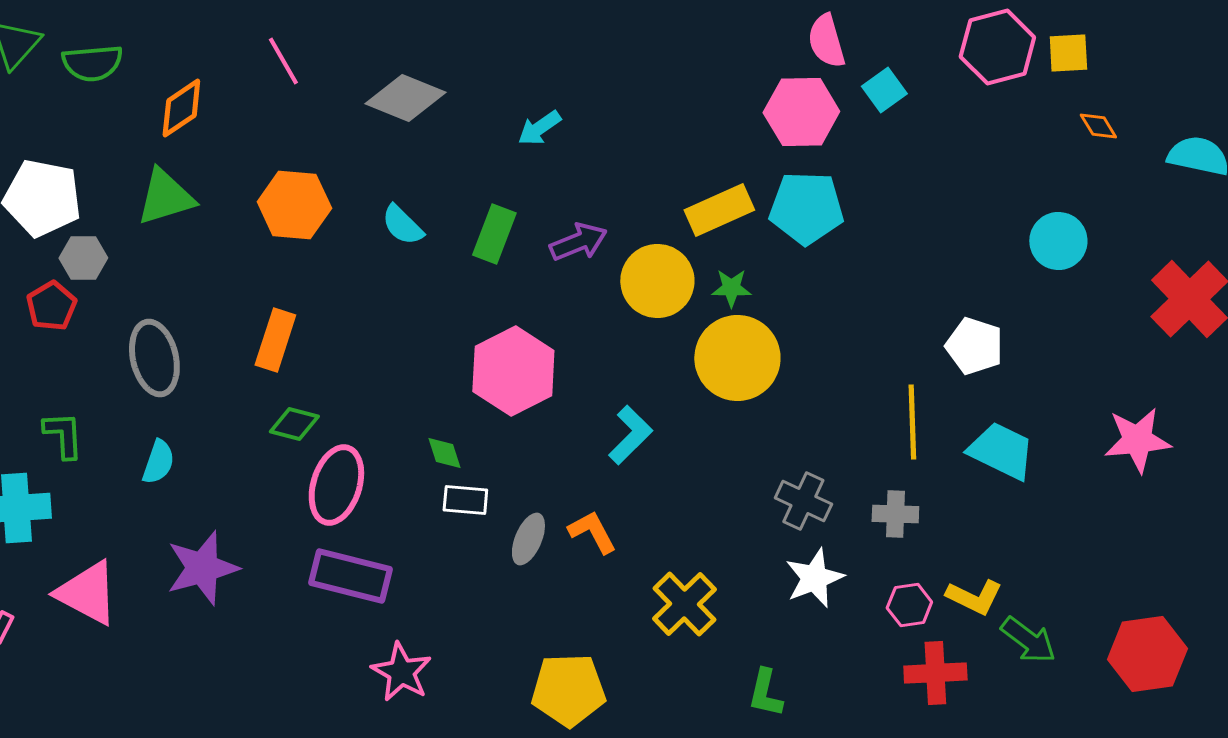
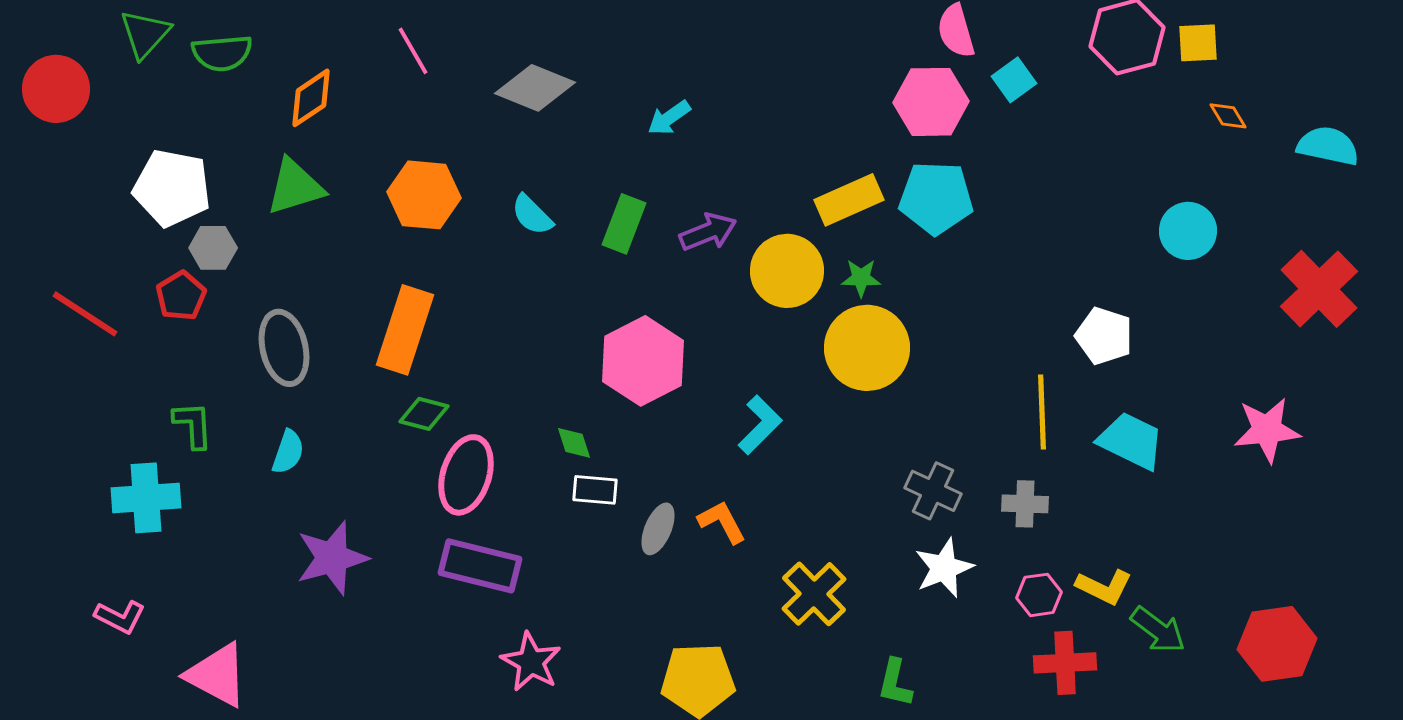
orange rectangle: (275, 340) -> (405, 330), size x1.4
pink triangle: (87, 593) -> (217, 675), moved

